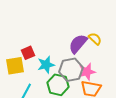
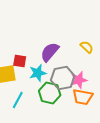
purple semicircle: (78, 44) -> (50, 52), moved
red square: (28, 53) -> (20, 61), turned 32

